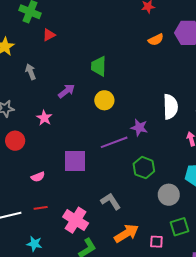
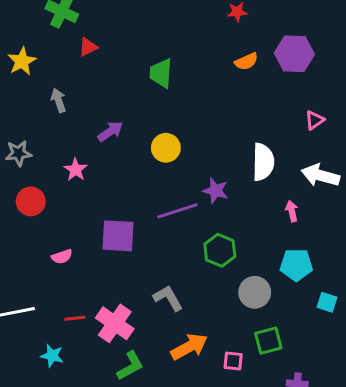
green trapezoid: (99, 66) -> (161, 73), moved
red line: (41, 208) -> (75, 318), moved

